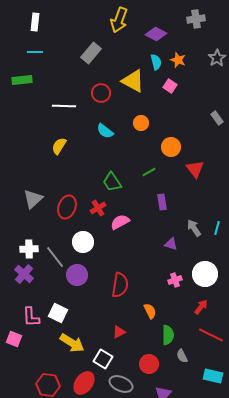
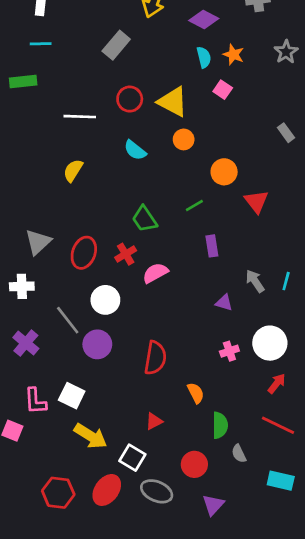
yellow triangle: (133, 81) -> (173, 102), moved
white cross: (29, 249) -> (22, 286), moved
red arrow: (201, 307) -> (277, 383), moved

